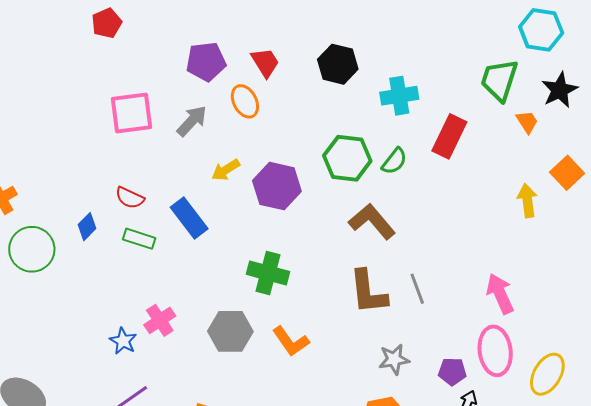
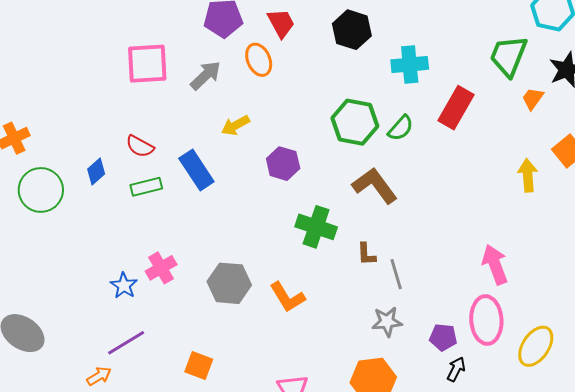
orange trapezoid: (527, 122) -> (533, 99), turned -115
purple hexagon: (277, 186) -> (283, 164), moved, size x0.7
green rectangle: (139, 239) -> (146, 187), turned -36
green cross: (268, 273) -> (316, 227), moved
gray line: (417, 289) -> (396, 274), moved
brown L-shape: (368, 292) -> (366, 254), size x0.5

